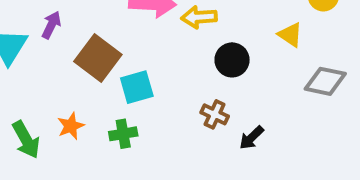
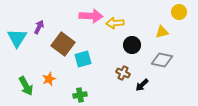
yellow triangle: (290, 35) -> (162, 32), turned -48
gray diamond: (325, 81) -> (162, 60), moved
green cross: (123, 134) -> (80, 95), moved

